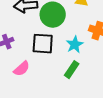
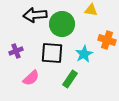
green rectangle: (72, 70) -> (70, 79), moved

